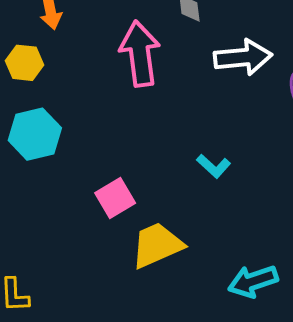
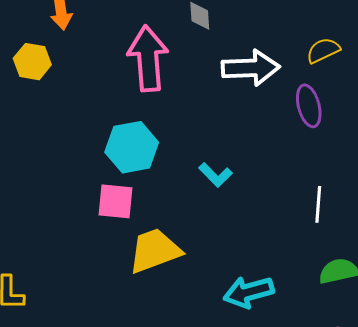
cyan hexagon: (35, 134) -> (132, 147), moved
pink square: (115, 198) -> (116, 201), turned 33

